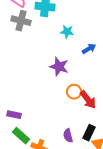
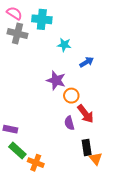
orange circle: (74, 92) -> (71, 96), moved
black rectangle: (89, 133) -> (87, 147), turned -35
purple semicircle: (68, 136) -> (69, 123), moved

